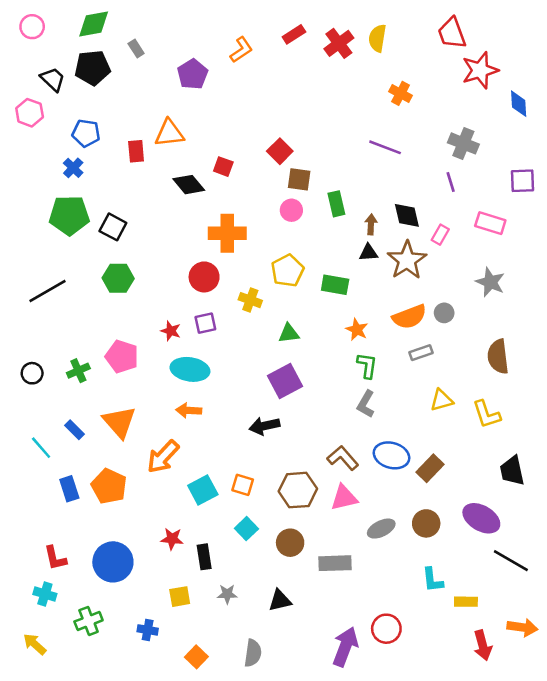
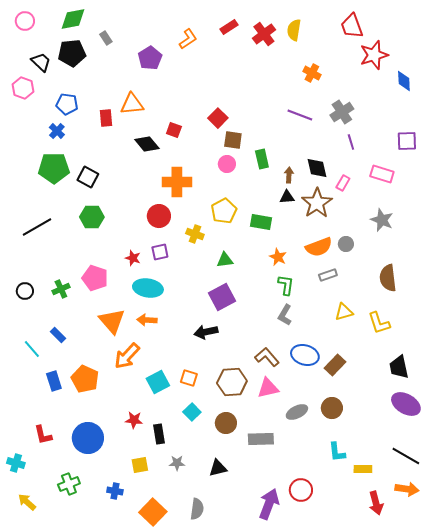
gray cross: (463, 143) -> (342, 112), moved, turned 35
orange triangle: (119, 422) -> (112, 321), moved
purple ellipse: (481, 518) -> (406, 404), moved
black line: (511, 561) -> (406, 456), moved
cyan cross: (45, 594) -> (16, 463), moved
orange square: (196, 657) -> (153, 512), size x1.5

